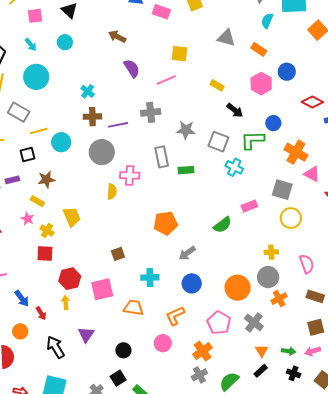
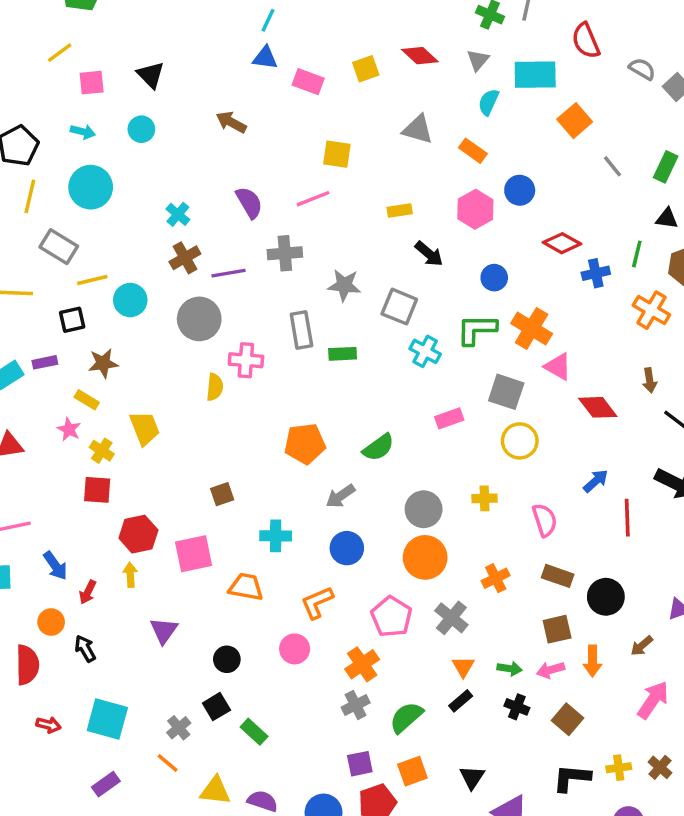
cyan arrow: (31, 45) -> (83, 132), turned -40
purple semicircle: (132, 68) -> (249, 203), moved
yellow rectangle: (217, 85) -> (400, 210), turned -40
brown cross: (92, 117) -> (185, 258), turned -30
green L-shape: (252, 140) -> (477, 330), moved
green semicircle: (222, 225) -> (378, 447), moved
gray circle: (268, 277) -> (424, 509), moved
red arrow: (41, 313) -> (88, 592), turned 56
black arrow: (56, 347) -> (85, 649), moved, size x0.7

